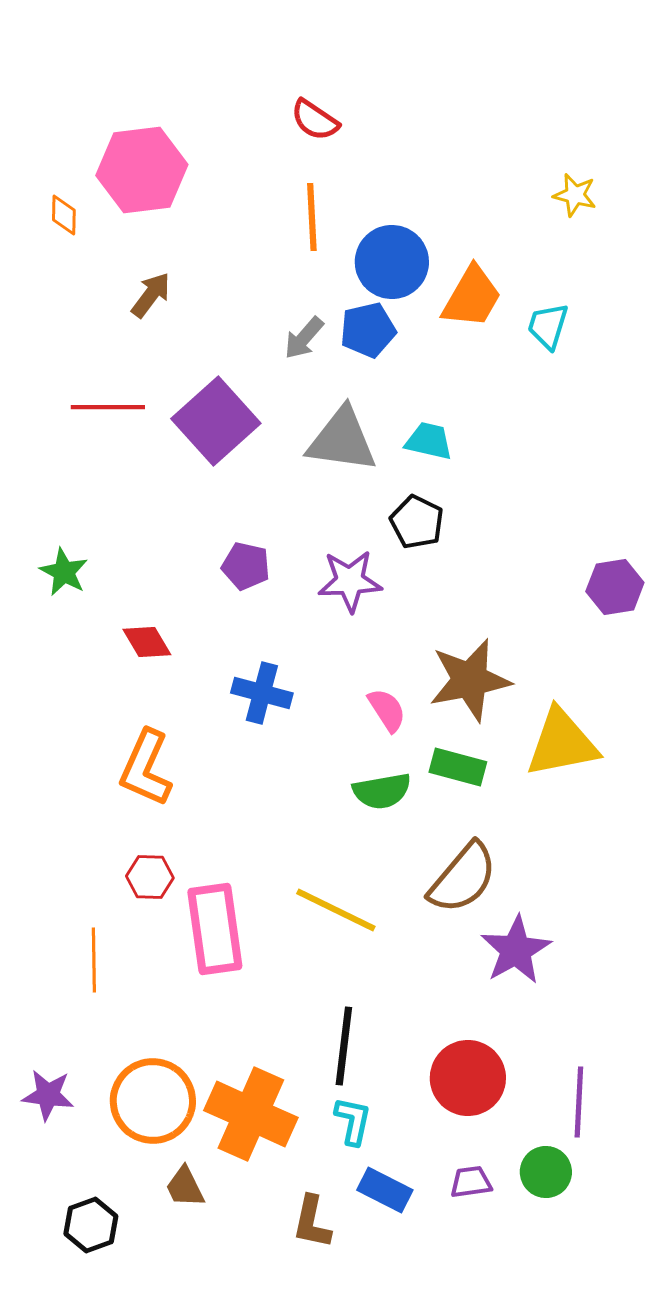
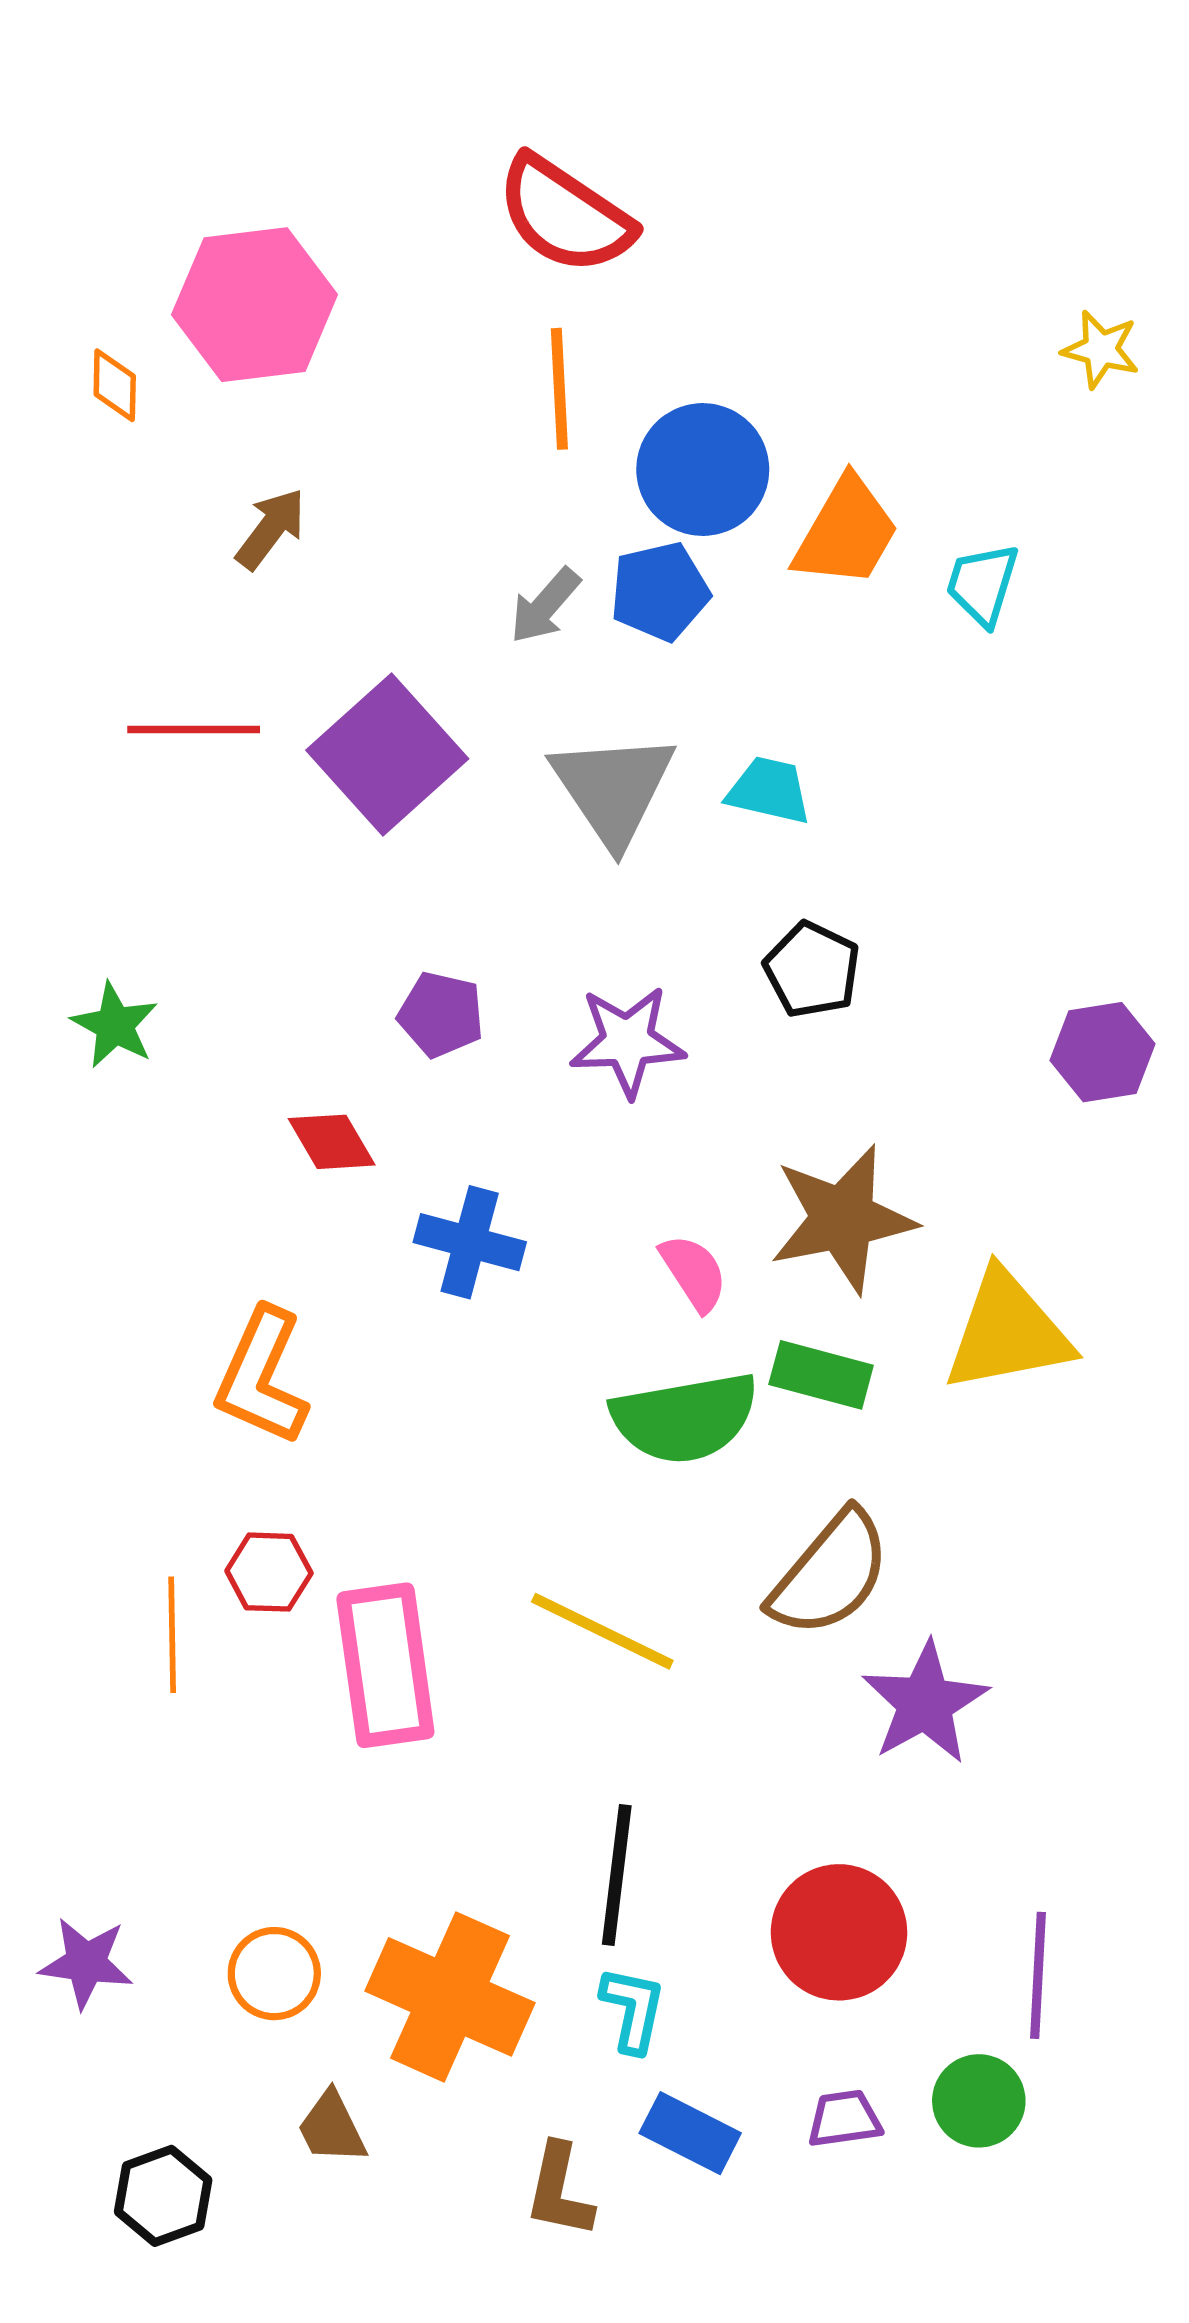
red semicircle: (315, 120) -> (565, 215), size x1.6
yellow star: (575, 195) -> (1101, 349), moved
gray triangle: (342, 440) -> (613, 789), turned 48
black pentagon: (417, 522) -> (812, 970), moved
red diamond: (147, 642) -> (332, 1142), moved
green semicircle: (382, 791) -> (685, 1418), size x1.4
orange line: (94, 960) -> (172, 1635), moved
orange circle: (153, 1101) -> (274, 1974), size x0.6

